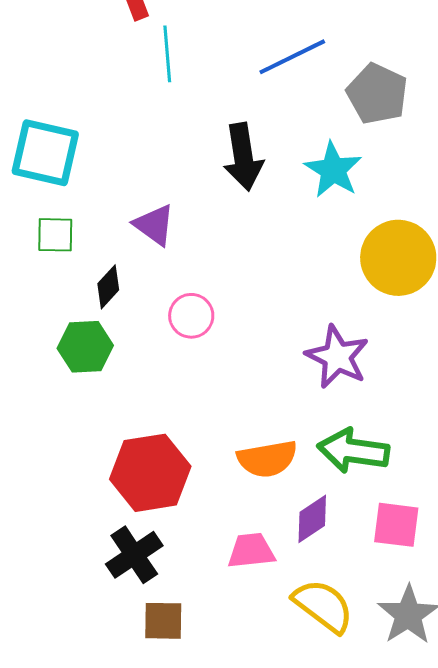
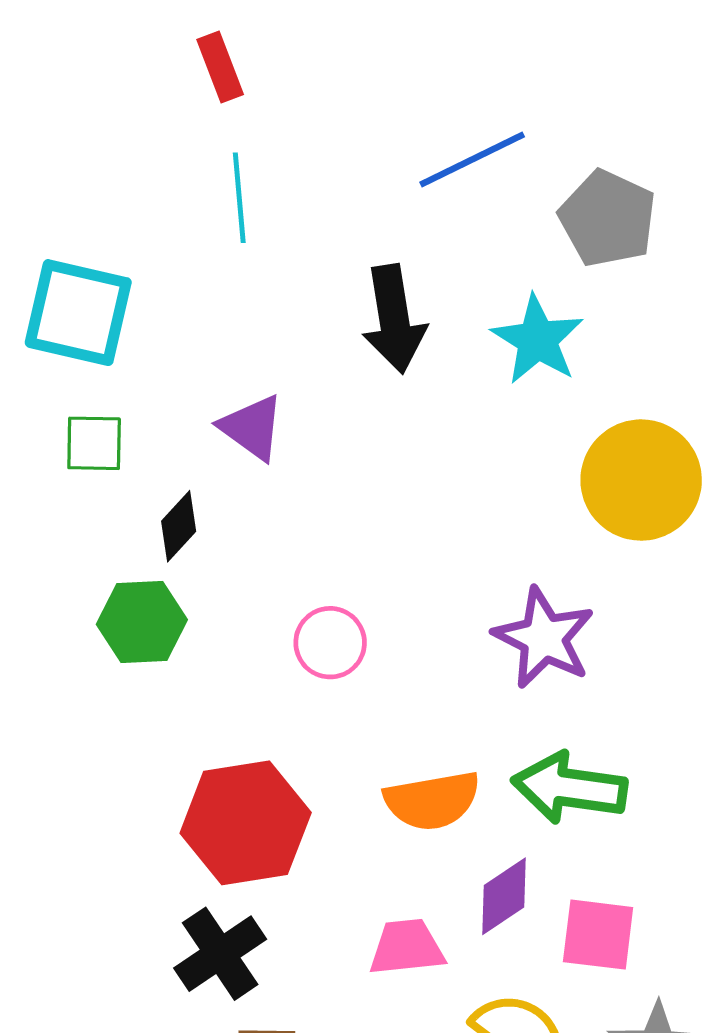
cyan line: (167, 54) -> (239, 198), moved
pink circle: (191, 316) -> (330, 643), moved
pink square: (396, 525) -> (598, 935), moved

